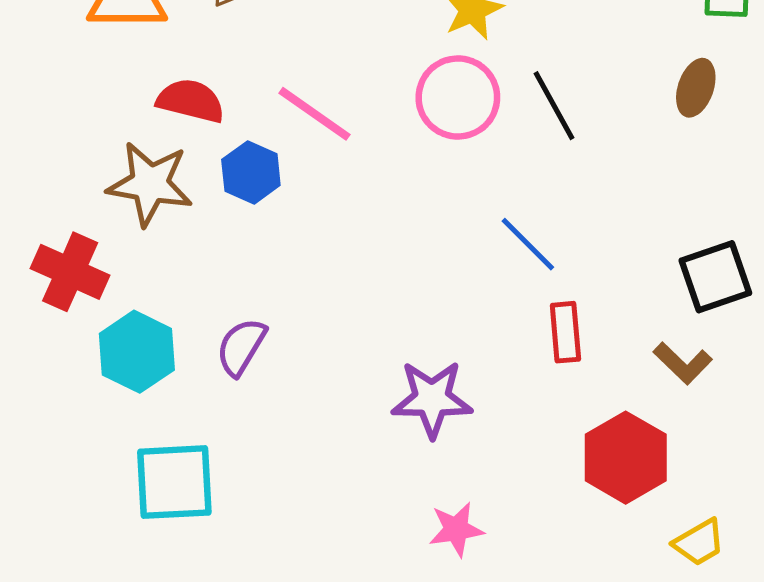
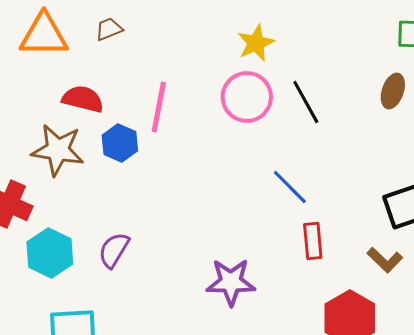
pink line: (314, 114) -> (159, 107), turned 66

